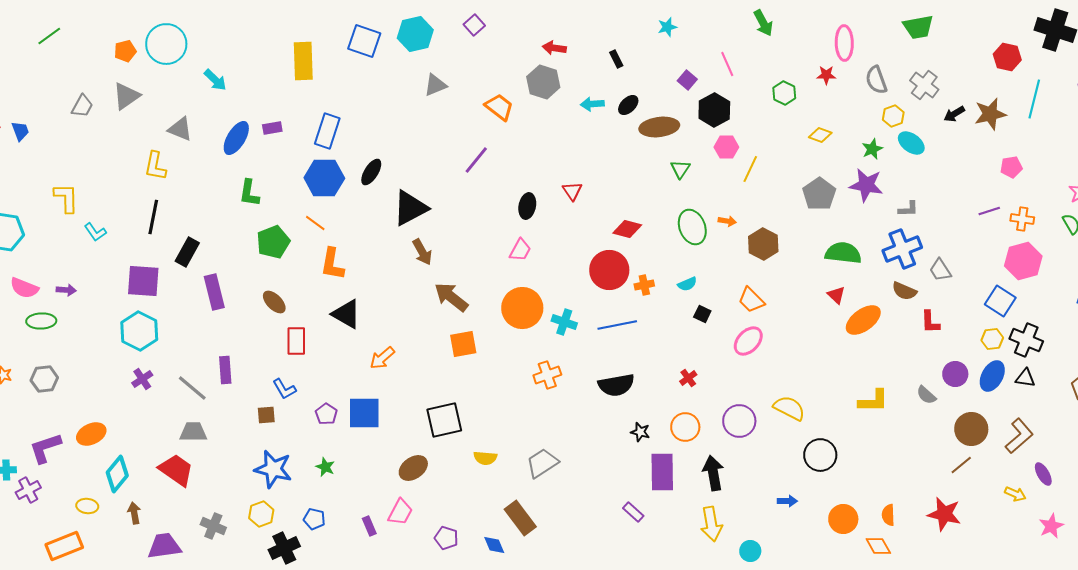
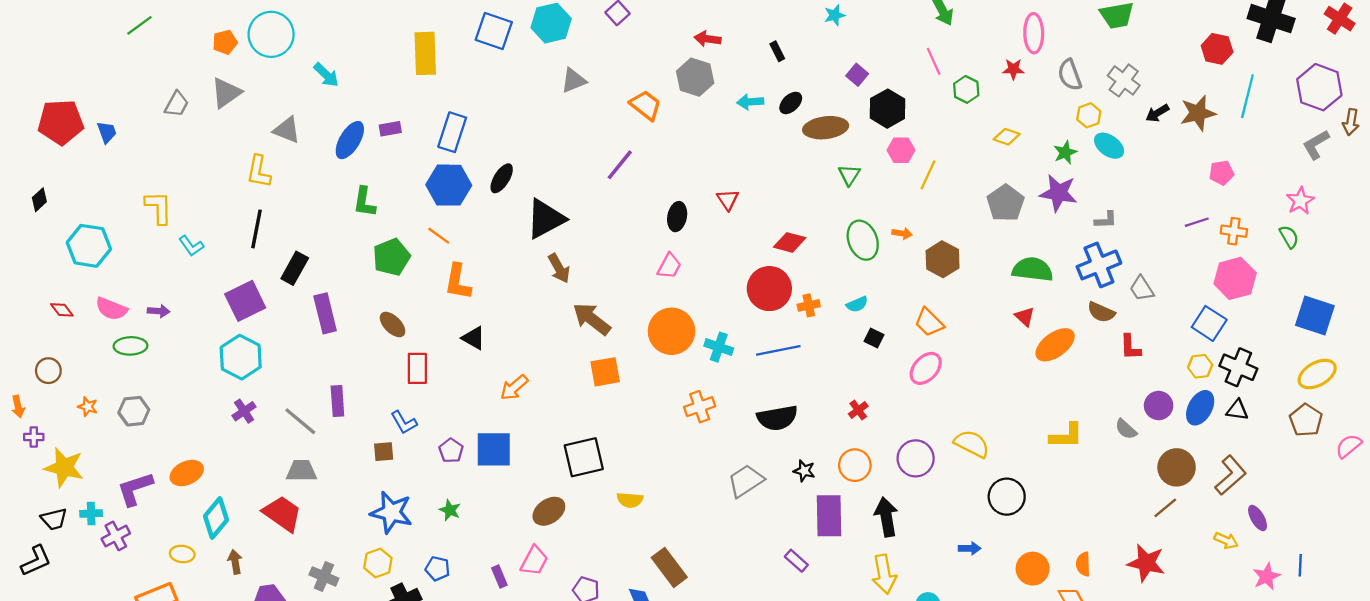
pink line: (727, 64) -> (934, 61), moved
purple square: (143, 281) -> (245, 301), turned -30
black triangle: (346, 314) -> (474, 338), size x0.7
gray trapezoid: (542, 463) -> (746, 481), moved

